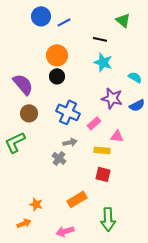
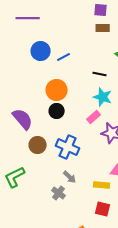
brown circle: (29, 113) -> (38, 145), moved
pink rectangle: (94, 123) -> (94, 117), moved
gray arrow: (70, 142) -> (70, 177), turned 56

